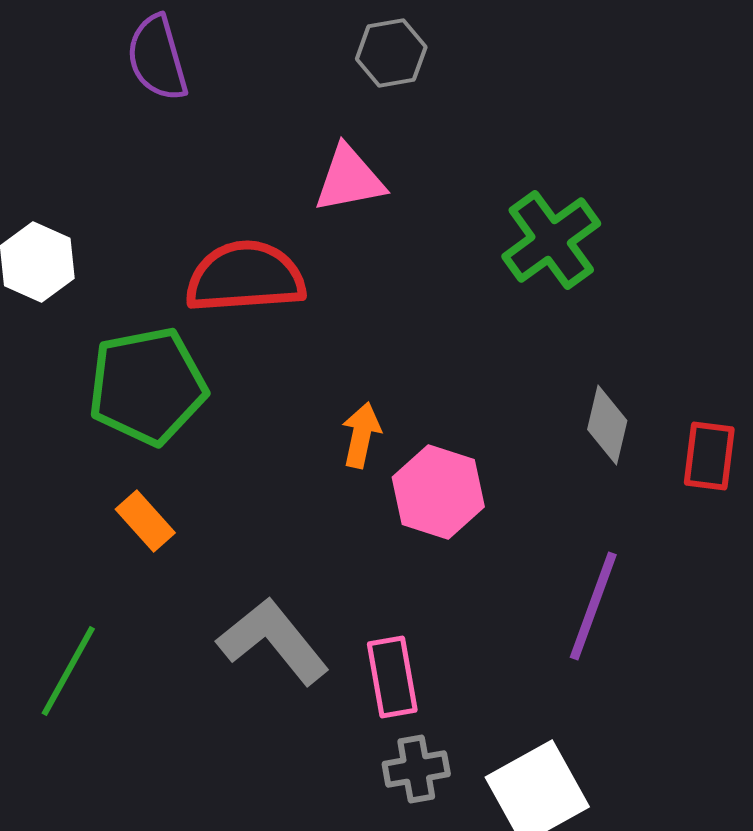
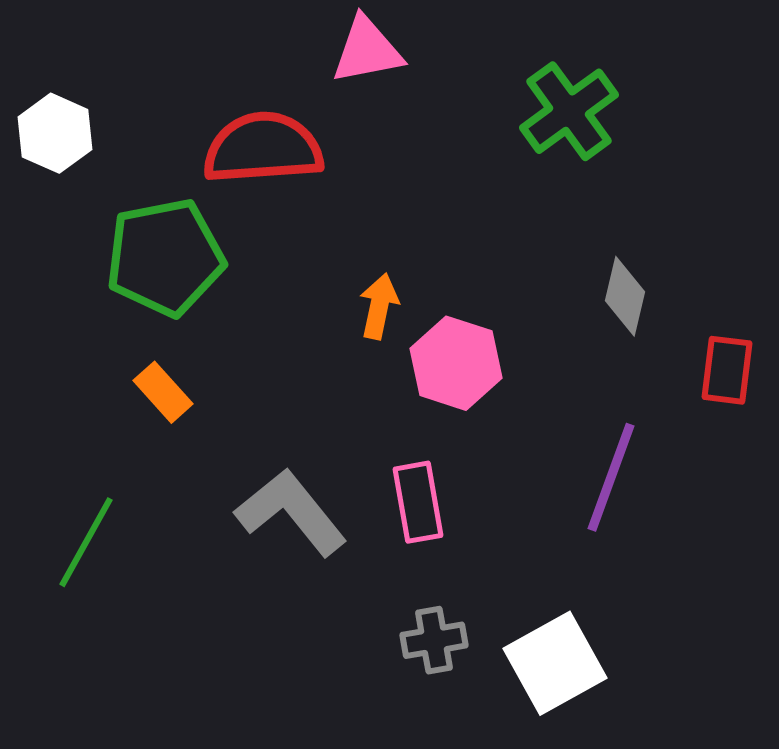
red rectangle: (709, 456) -> (727, 370), moved
pink rectangle: (392, 677) -> (418, 502), moved

